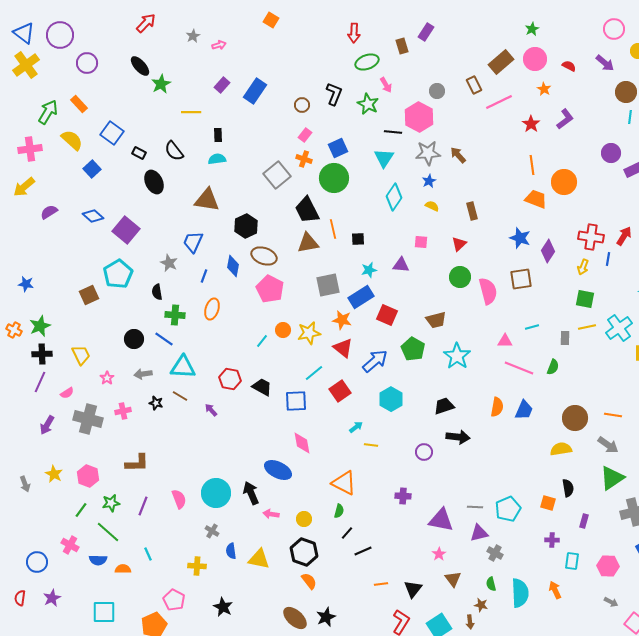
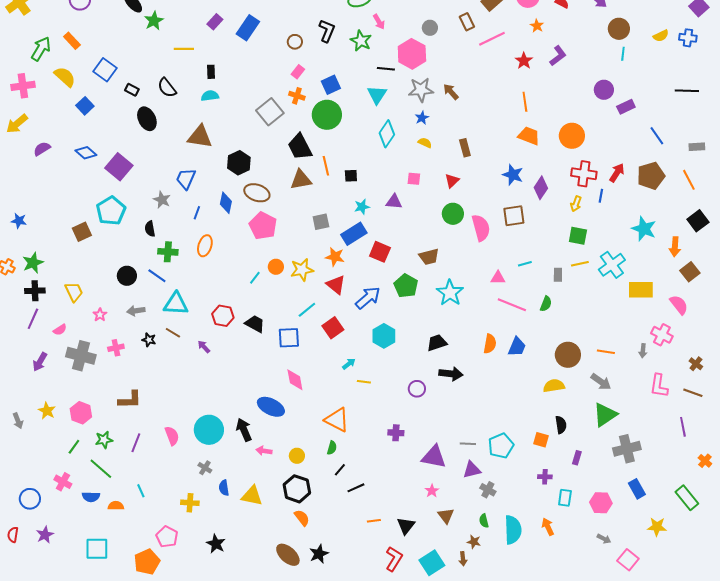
orange circle: (564, 182) -> (572, 136), moved
gray square: (328, 285) -> (321, 222), size x0.7

